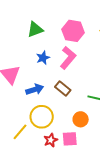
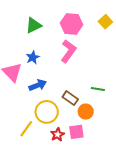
blue star: (43, 58) -> (33, 57), moved
brown rectangle: (63, 89) -> (70, 98), moved

